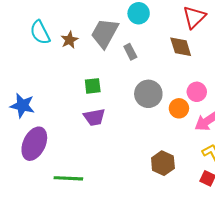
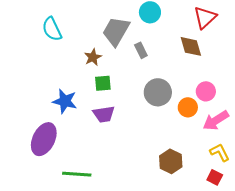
brown star: (69, 40) -> (93, 57), moved
blue star: (22, 106) -> (65, 101), moved

